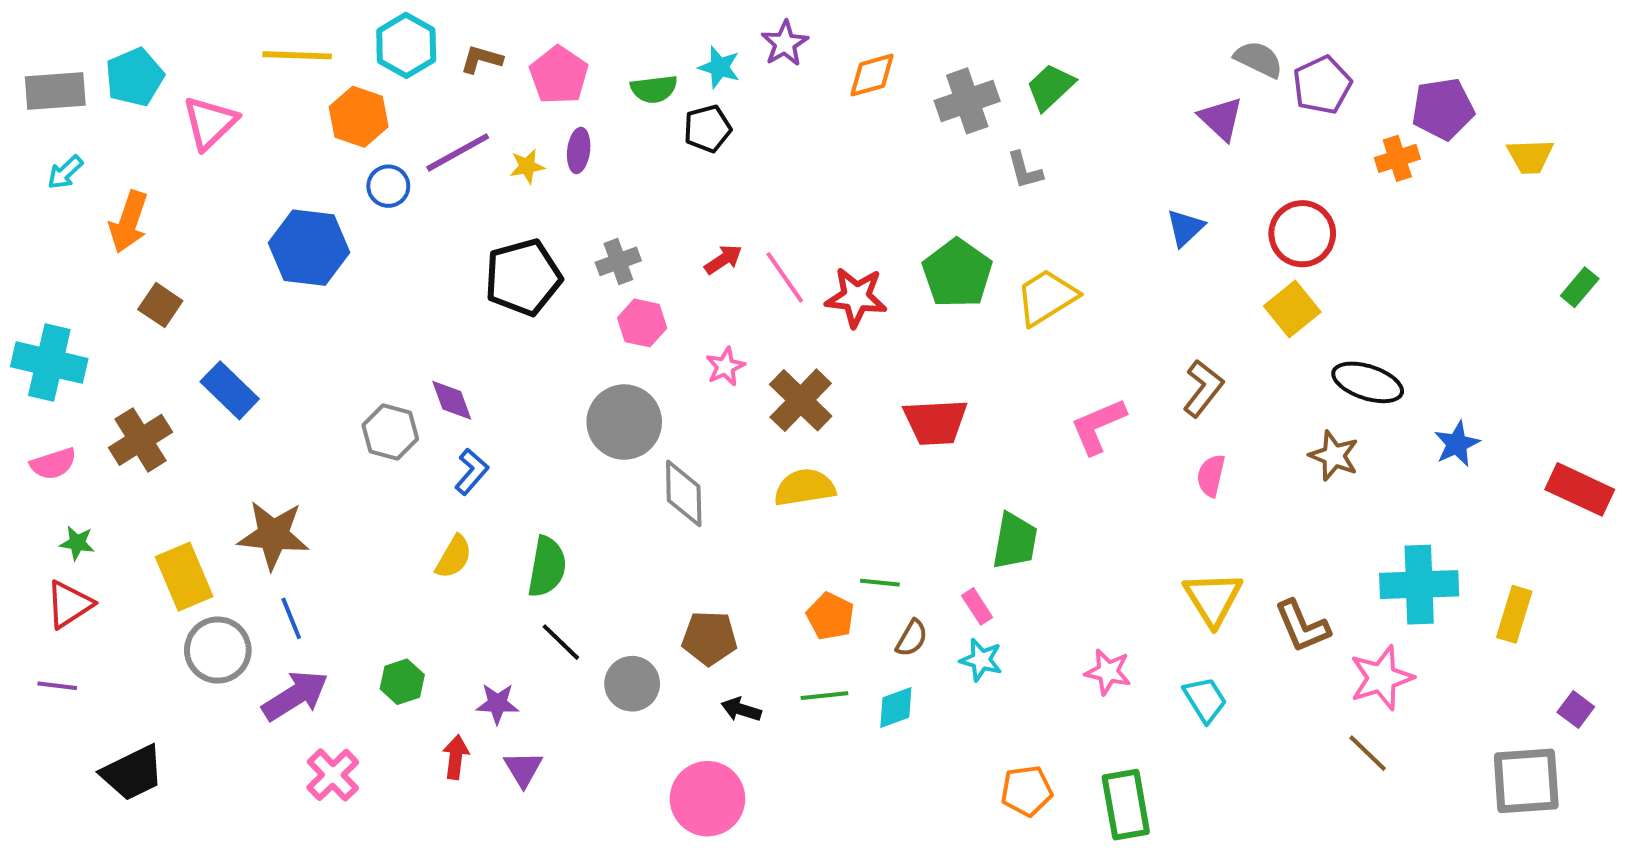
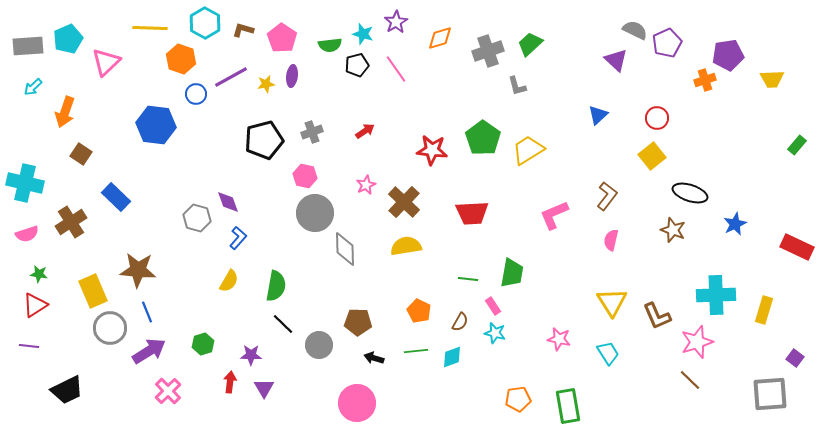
red circle: (1302, 234) -> (657, 118), size x0.7
pink line: (785, 277) -> (396, 69), moved
pink hexagon: (642, 323) -> (305, 176), moved
green line: (880, 583) -> (468, 279), moved

